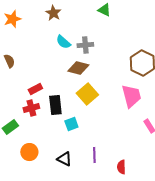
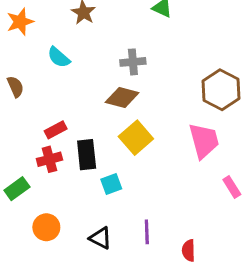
cyan semicircle: (63, 42) -> (59, 57), moved

